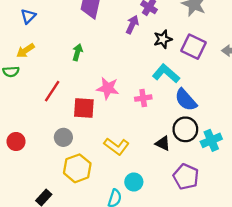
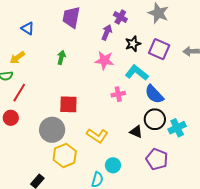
blue triangle: (28, 16) -> (28, 28), moved, turned -40
pink star: (108, 88) -> (104, 60), moved
red line: (52, 91) -> (19, 93), moved
gray circle: (63, 137) -> (52, 130), size x1.6
red circle: (16, 142) -> (11, 118), moved

